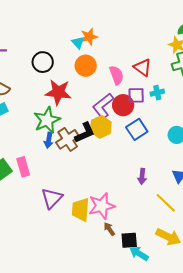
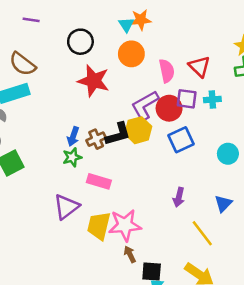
green star: (47, 120) -> (72, 157), moved, size x0.6
brown cross: (68, 139) -> (96, 139), size x0.7
pink rectangle: (23, 167) -> (99, 181), moved, turned -66

